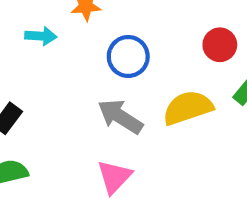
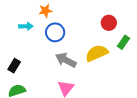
blue circle: (128, 56) -> (55, 32), moved

